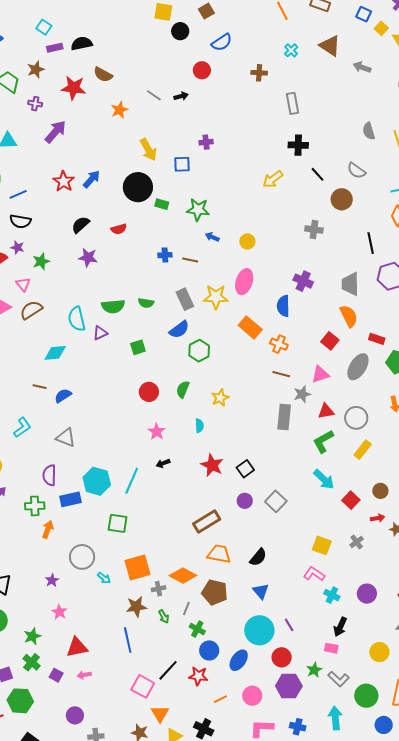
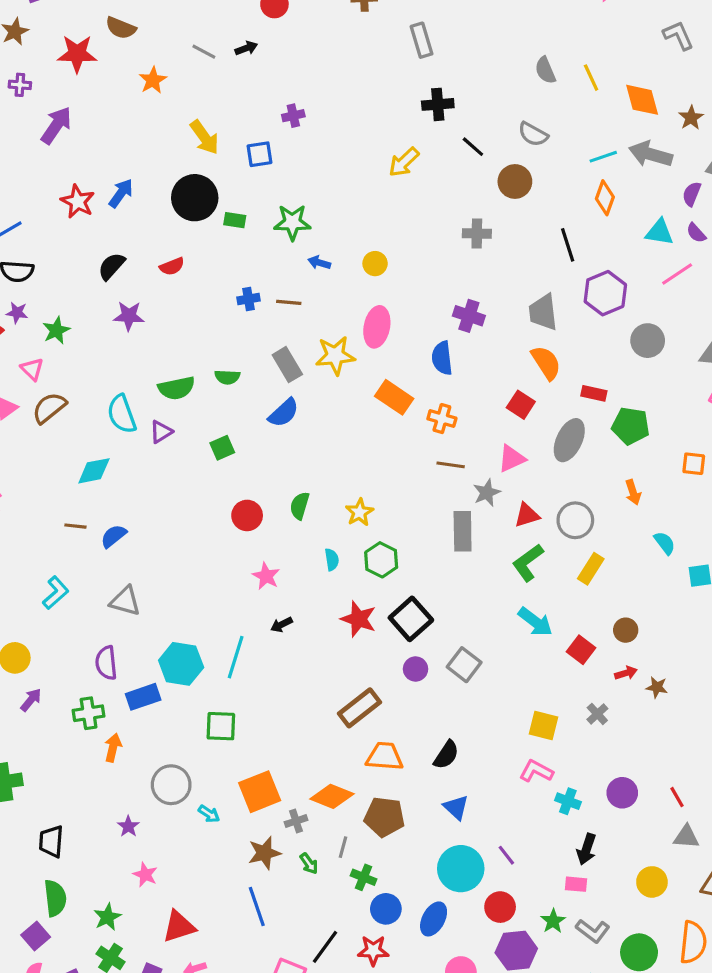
green hexagon: (199, 351) -> (381, 560), moved
black square: (245, 469) -> (411, 619), size x1.5

